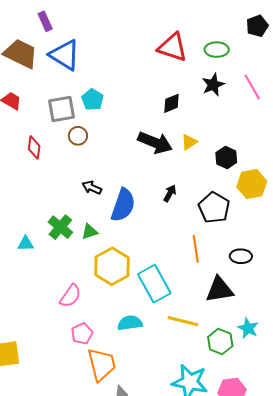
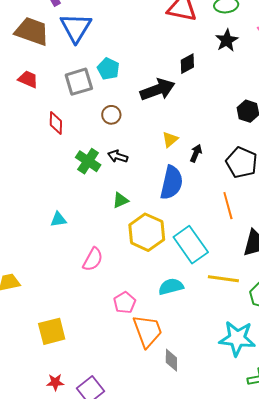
blue triangle: (65, 55) -> (76, 28), turned 36
brown circle: (78, 136) -> (111, 115), moved
yellow triangle: (189, 142) -> (170, 139), moved
black arrow: (155, 143) -> (157, 90), moved, turned -36
blue semicircle: (123, 205) -> (172, 183), moved
green cross: (60, 227) -> (88, 161), moved
pink semicircle: (70, 296) -> (93, 259), moved

